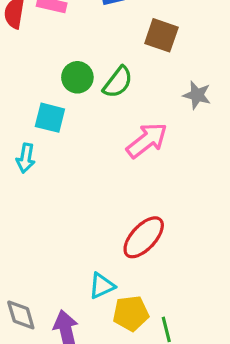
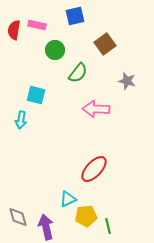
brown square: (161, 35) -> (105, 44), turned 35
green circle: (77, 77) -> (55, 50), moved
pink arrow: (147, 140) -> (96, 109), turned -140

